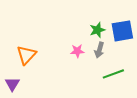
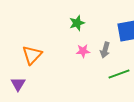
green star: (97, 30) -> (77, 23), moved

